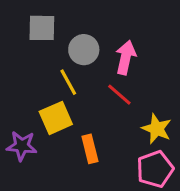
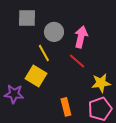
yellow square: (56, 118) -> (36, 76), turned -35
yellow star: (157, 129) -> (101, 83), turned -30
orange rectangle: (90, 149) -> (66, 107), moved

